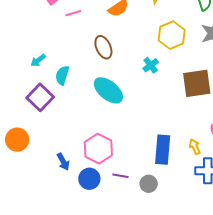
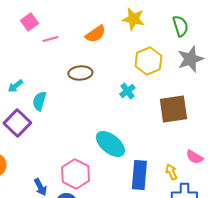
brown ellipse: (103, 47) -> (80, 73), turned -70
cyan ellipse: (108, 90) -> (110, 144), moved

